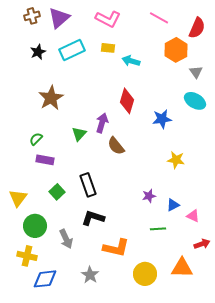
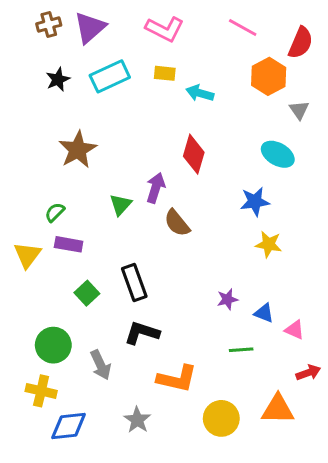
cyan ellipse: (195, 101) -> (278, 154), moved
blue star: (162, 119) -> (255, 202), moved
yellow triangle: (18, 198) -> (27, 255), moved
blue triangle: (173, 205) -> (264, 313), turned 48

